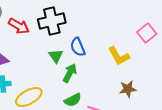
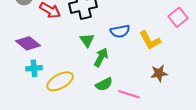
blue semicircle: (78, 47) -> (120, 31), moved, turned -78

